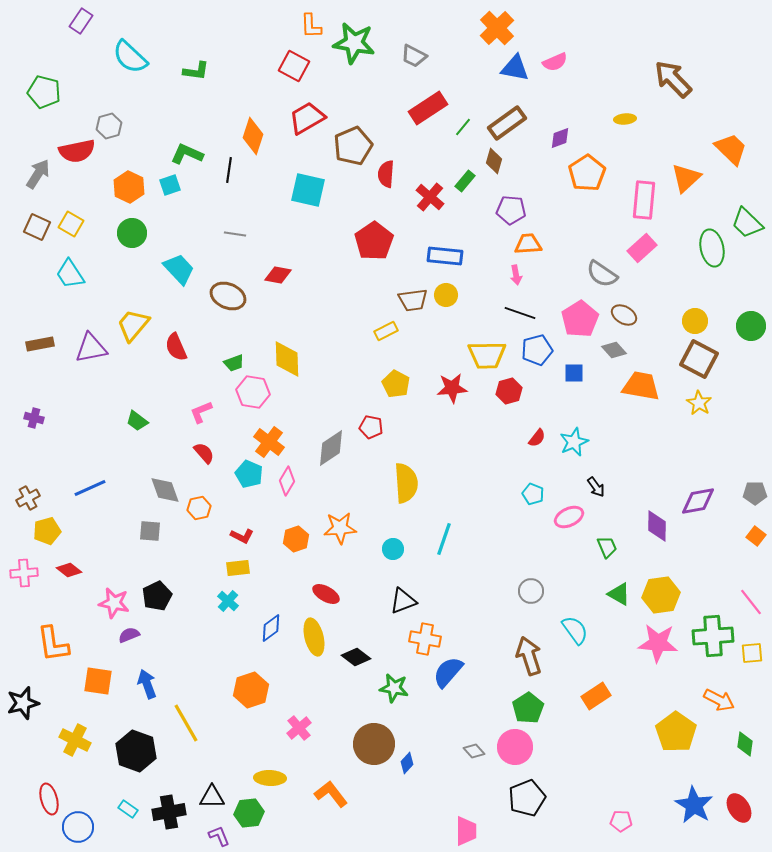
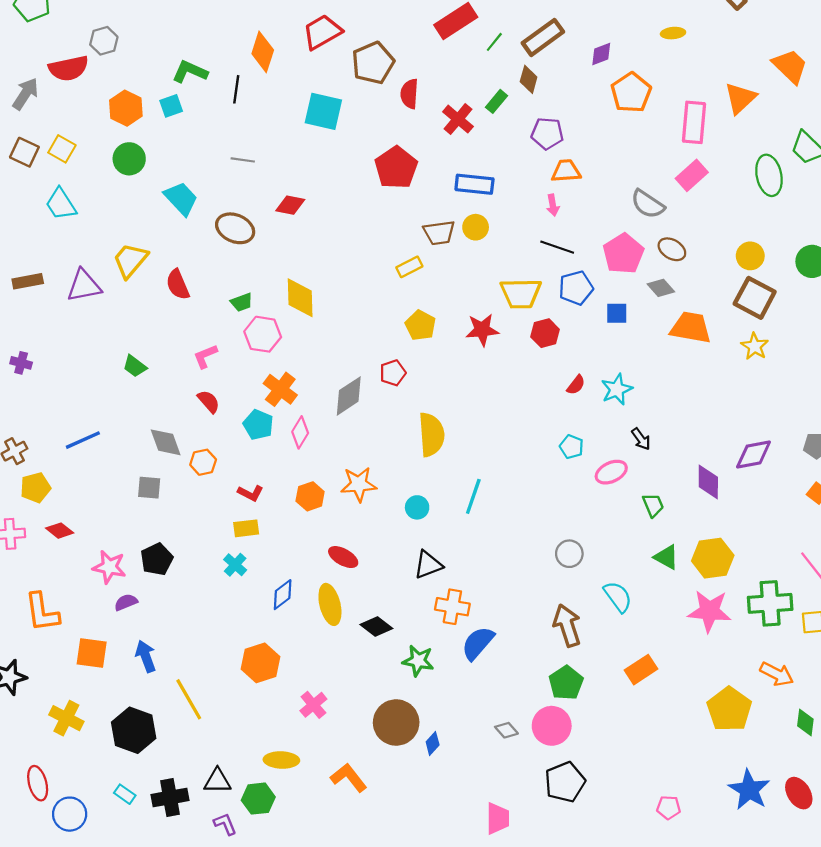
red pentagon: (371, 427) -> (393, 373), turned -30

